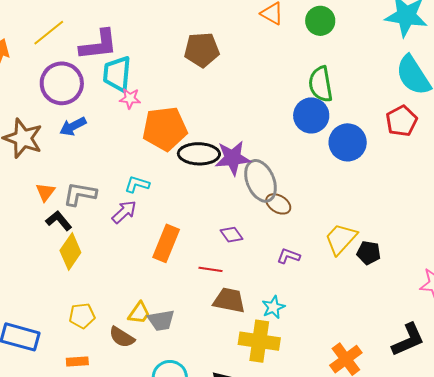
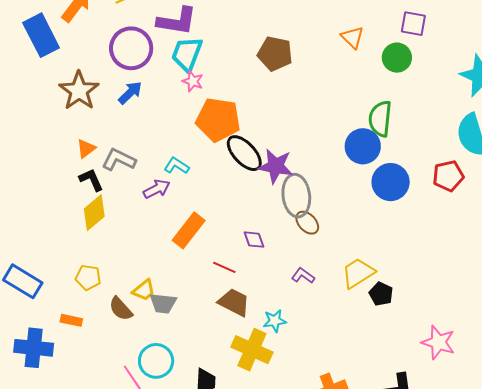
blue arrow: (73, 126) -> (130, 93), turned 148
black ellipse: (199, 154) -> (244, 153), turned 30

